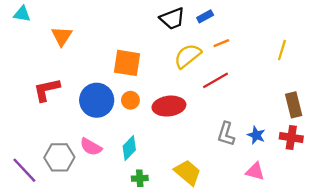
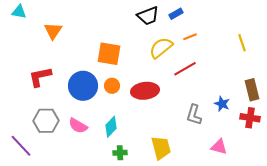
yellow line: (282, 50) -> (242, 43), turned -36
blue star: (256, 135) -> (222, 104), moved
gray hexagon: (59, 157) -> (46, 121), moved
yellow trapezoid: (188, 172) -> (161, 148), turned 35

